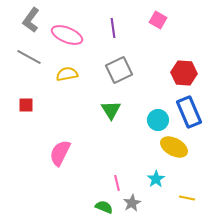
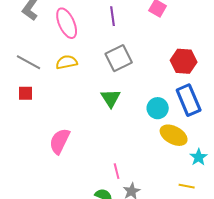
pink ellipse: (67, 35) -> (67, 23), turned 44
gray line: (29, 57) -> (29, 62), moved
cyan star: (156, 179) -> (199, 157), moved

